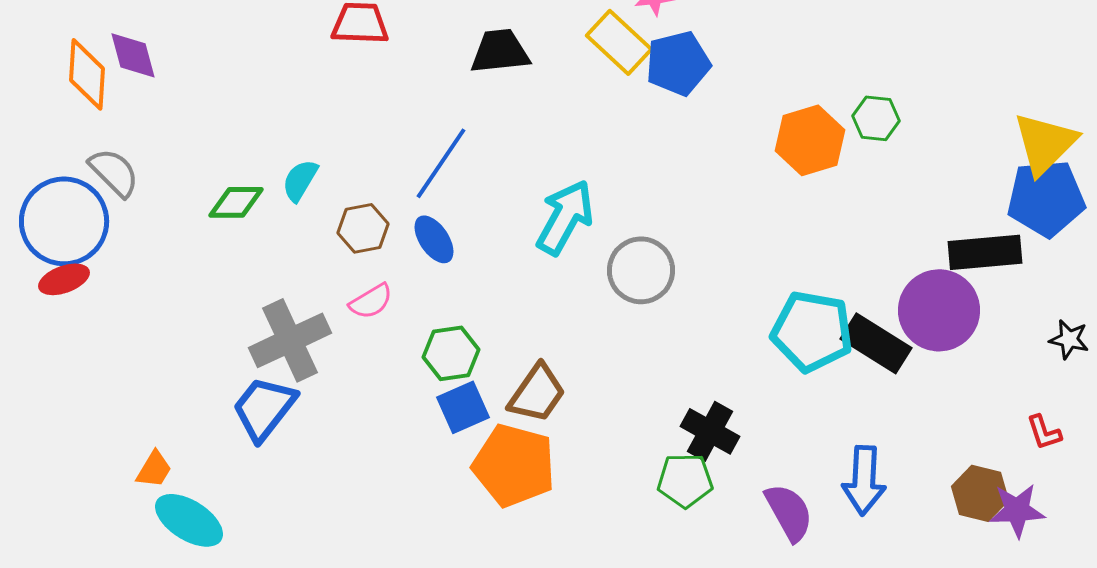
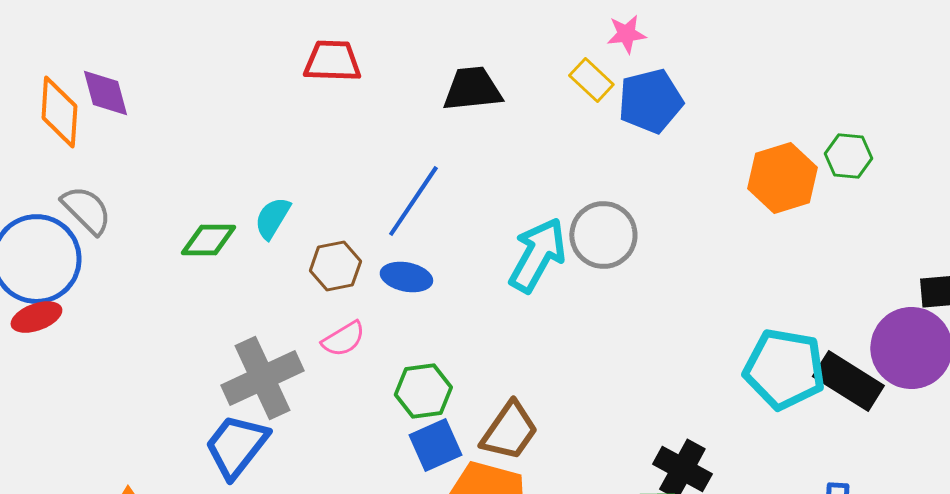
yellow rectangle: (619, 42) -> (591, 80), size x0.7
blue ellipse: (434, 239) -> (406, 277), turned -45
gray circle: (641, 270) -> (603, 235), moved

